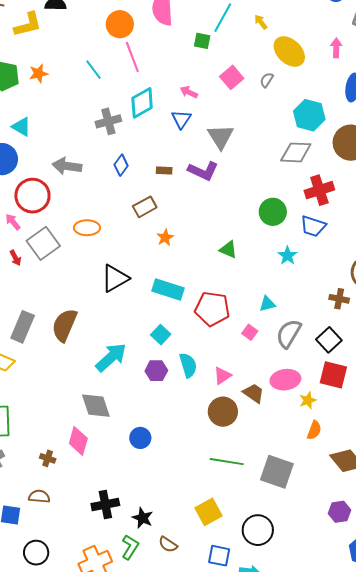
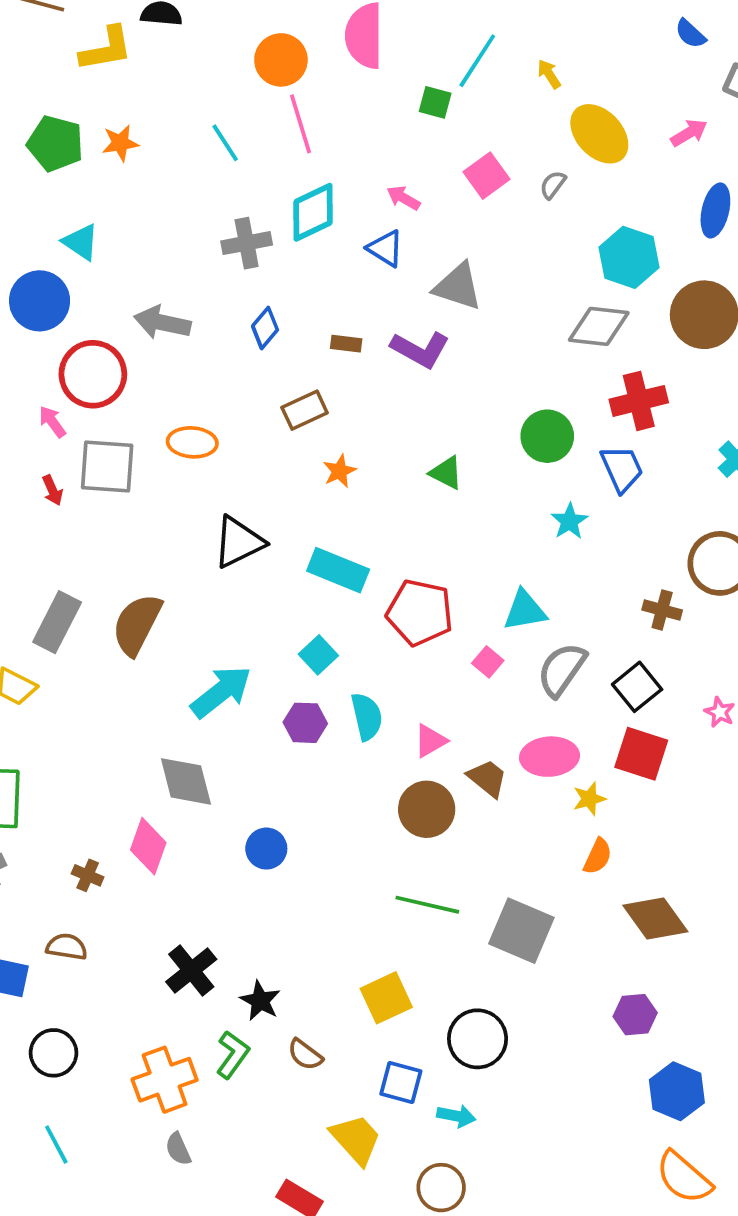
pink arrow: (336, 48) -> (689, 133), turned 54
blue triangle: (181, 119) -> (385, 248), turned -35
gray triangle: (221, 137) -> (458, 287), turned -44
blue trapezoid: (313, 226) -> (622, 469), turned -136
gray square: (43, 243) -> (107, 466), turned 36
green triangle: (228, 250) -> (446, 473), moved
cyan triangle: (267, 304) -> (525, 610), size x1.4
black cross: (105, 504) -> (191, 970), turned -32

